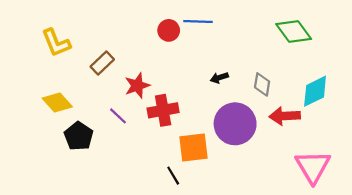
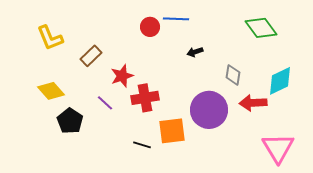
black arrow: (219, 78) -> (195, 52), moved
black line: (173, 176) -> (142, 145), moved, turned -42

